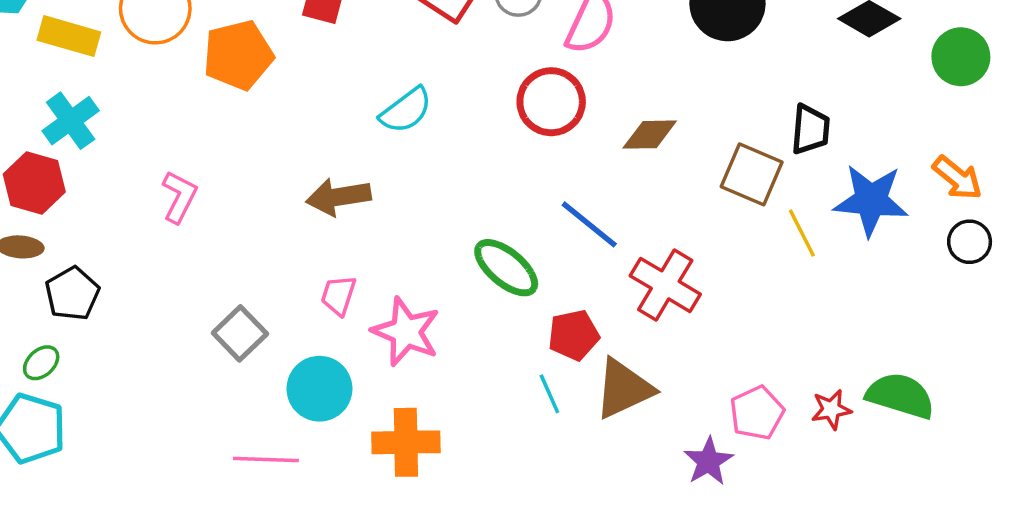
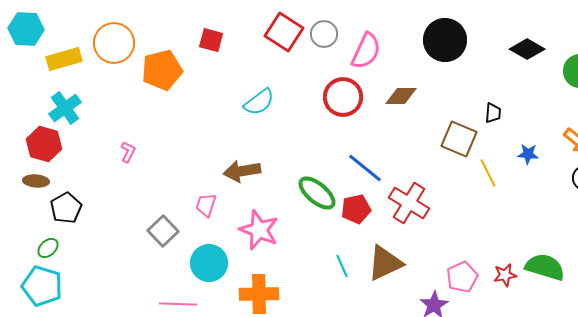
yellow rectangle: (69, 36) -> (64, 59), turned -32
black trapezoid: (810, 129) -> (493, 113), size x0.7
brown diamond: (650, 135) -> (401, 96), moved
pink L-shape: (179, 197) -> (128, 152), size x0.7
brown arrow: (339, 197) -> (242, 171), moved
blue star: (871, 200) -> (528, 154), size x0.5
pink trapezoid: (339, 295) -> (206, 205), moved
red pentagon: (574, 335) -> (356, 209), moved

